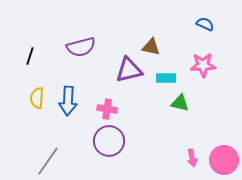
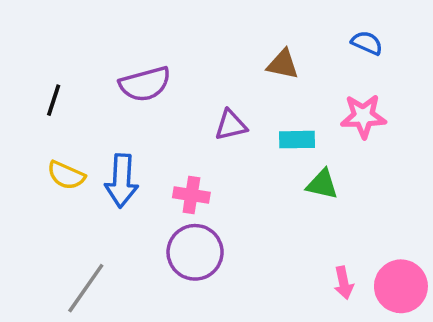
brown triangle: (151, 47) -> (283, 64), moved
purple triangle: (129, 70) -> (231, 125), size x0.7
yellow semicircle: (37, 98) -> (66, 175), turned -70

